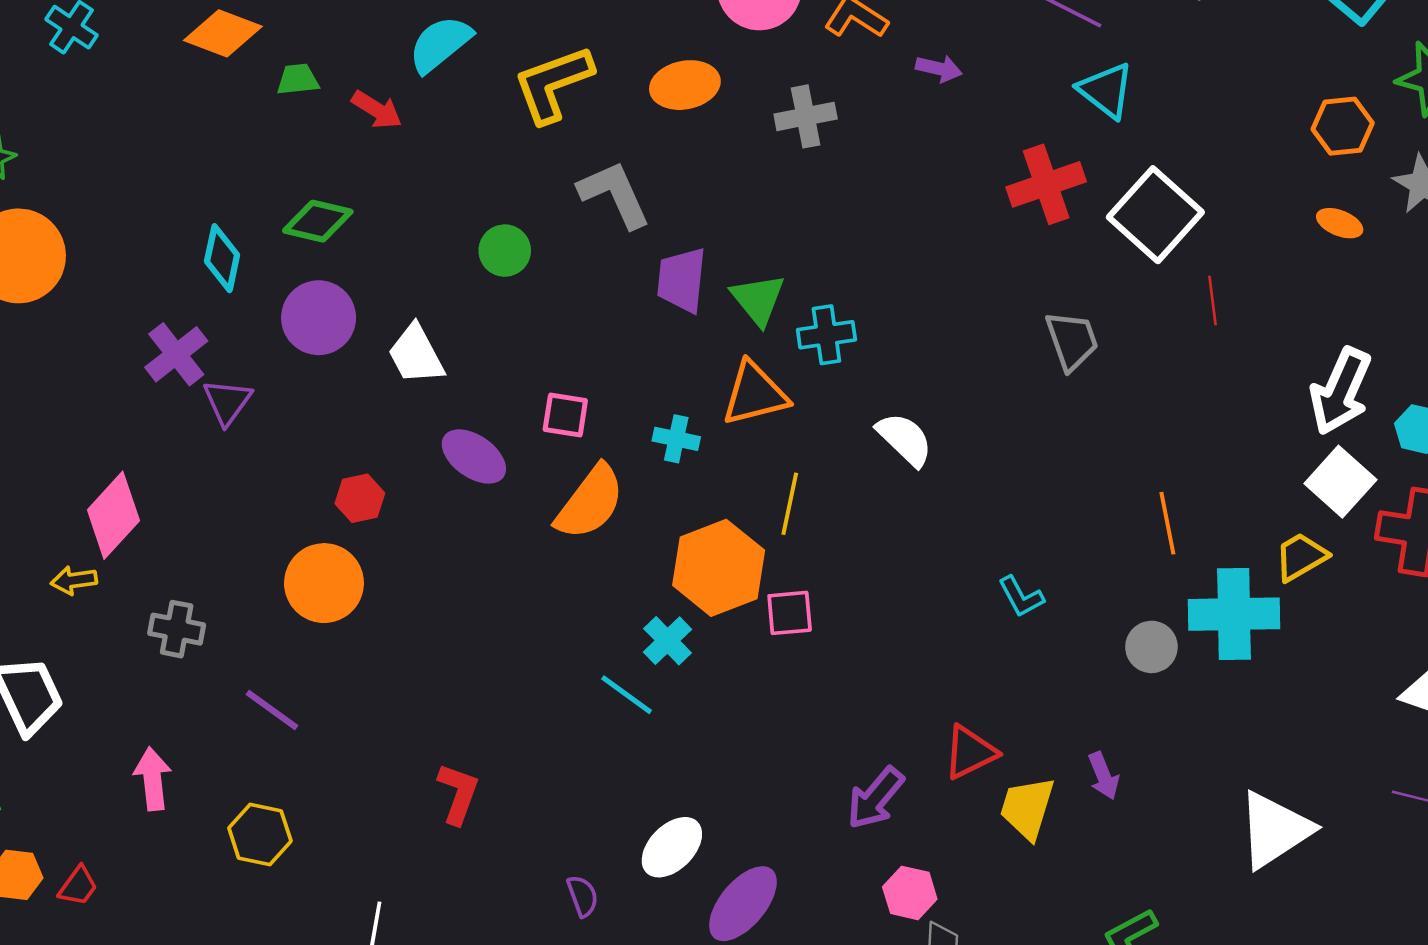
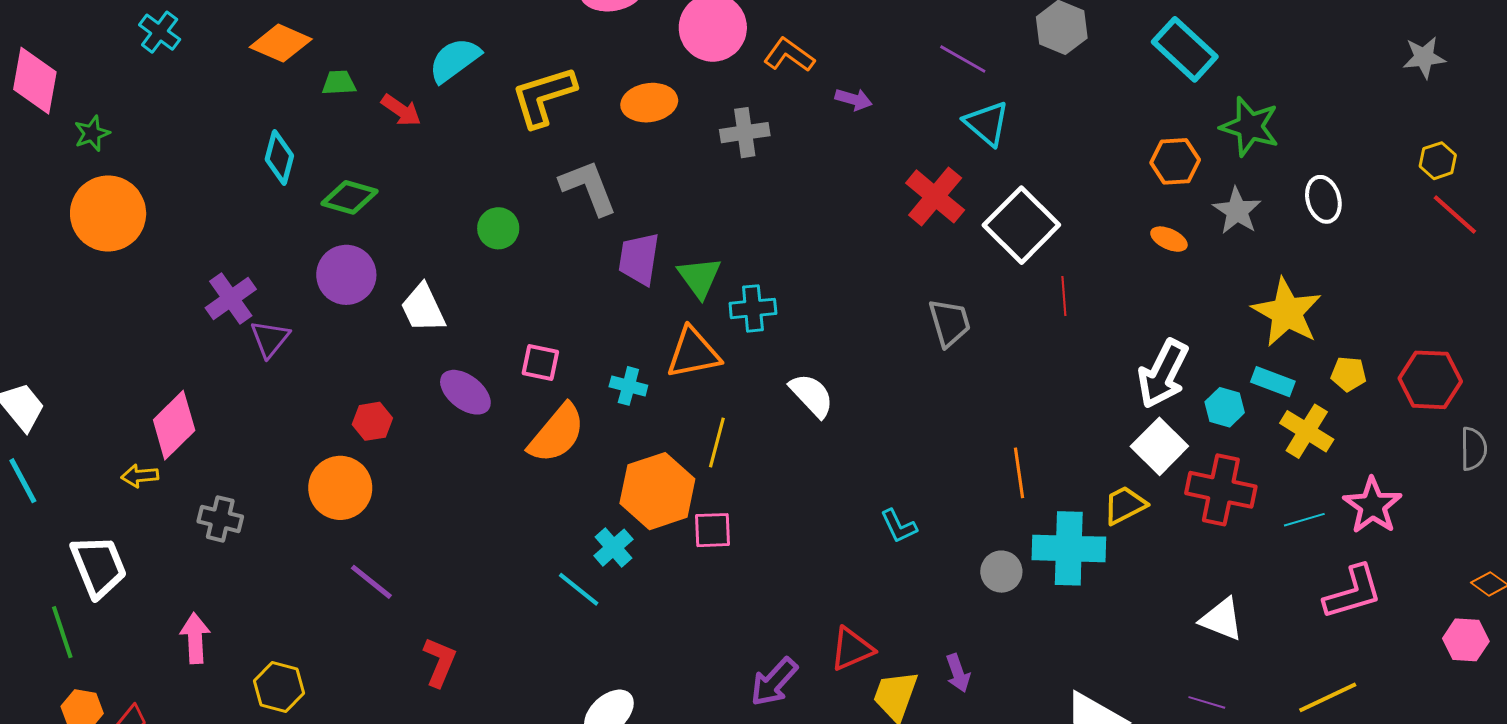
red cross: (1046, 184) -> (935, 196), turned -34
cyan diamond: (222, 258) -> (279, 157), moved
purple line: (272, 710) -> (371, 582), moved

